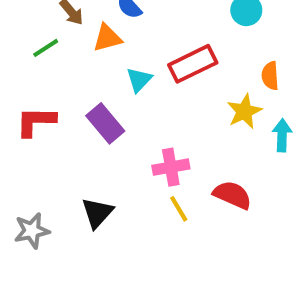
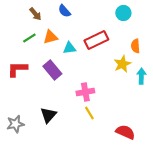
orange triangle: (107, 38) -> (50, 37), moved
green line: (46, 48) -> (29, 38), moved
cyan triangle: (139, 80) -> (69, 48), turned 40
red semicircle: (232, 195) -> (125, 132), moved

